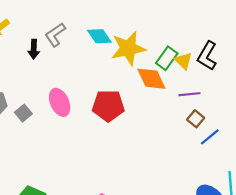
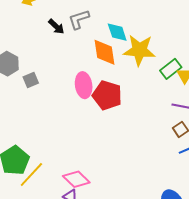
black arrow: (34, 49) -> (56, 27), turned -66
orange diamond: (151, 79) -> (105, 52), moved
pink ellipse: (60, 102) -> (84, 85), moved

